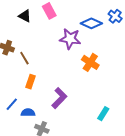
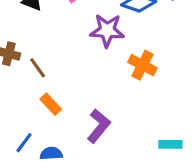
orange rectangle: (31, 82) -> (51, 104), turned -56
cyan rectangle: (103, 114) -> (170, 144), turned 64

